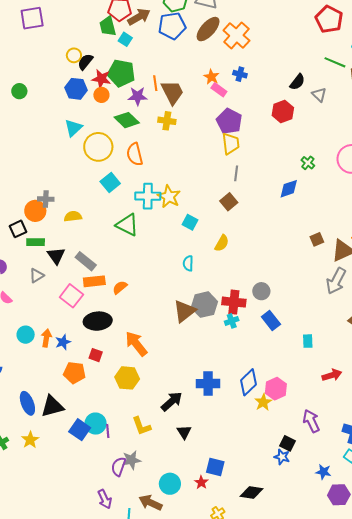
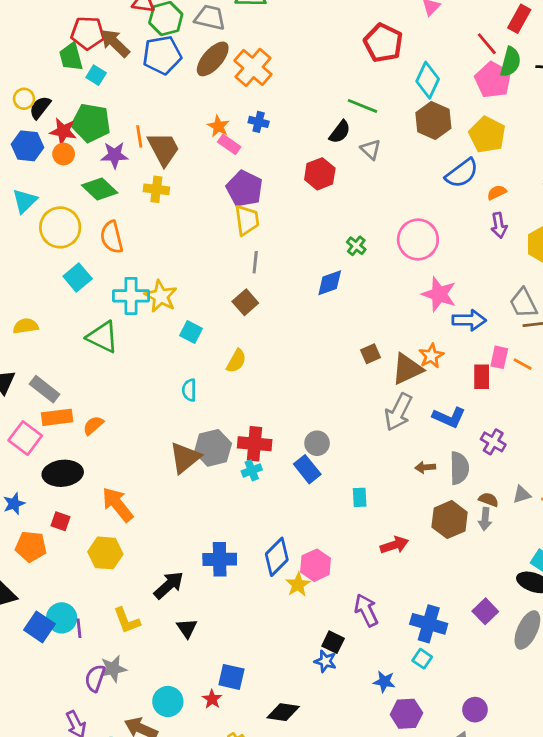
brown arrow: (139, 17) -> (115, 43), turned -105
green line: (335, 62) -> (362, 106), moved
gray circle: (261, 291) -> (317, 443), moved

